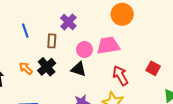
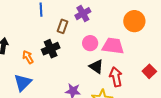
orange arrow: (26, 68) -> (28, 57), moved
red square: (153, 68) -> (149, 71), moved
black triangle: (78, 69) -> (96, 66), moved

